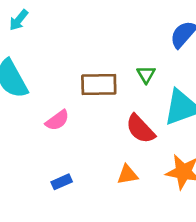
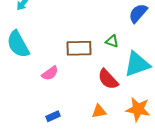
green triangle: (146, 74) -> (112, 41), turned -40

